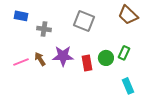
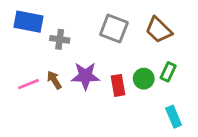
brown trapezoid: (128, 15) -> (159, 30), moved
blue rectangle: (21, 16) -> (28, 22), size x1.5

